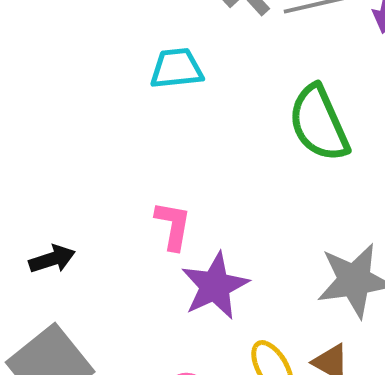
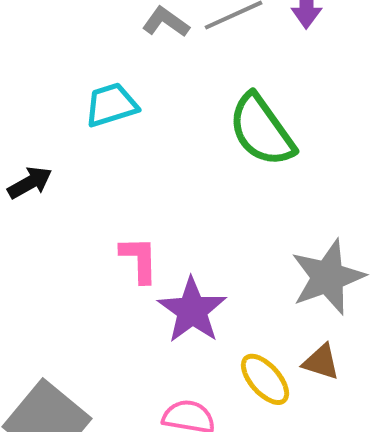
black arrow: (52, 259) -> (30, 183), moved

